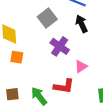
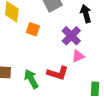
purple cross: (60, 46) -> (71, 36), moved
orange square: (17, 57) -> (33, 29), moved

